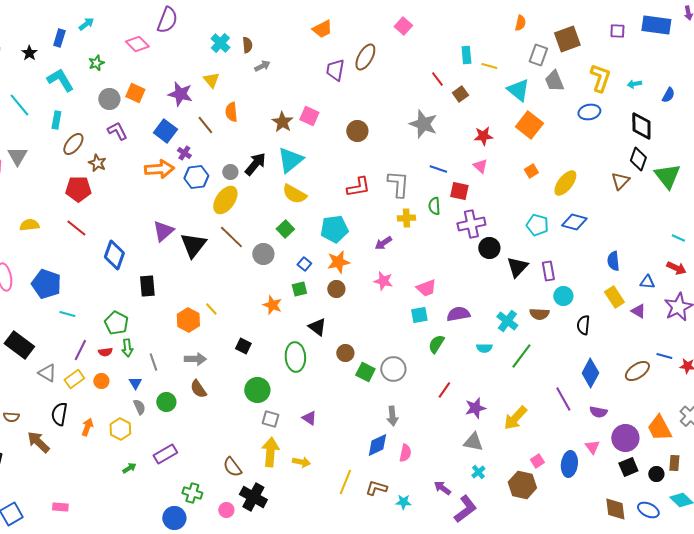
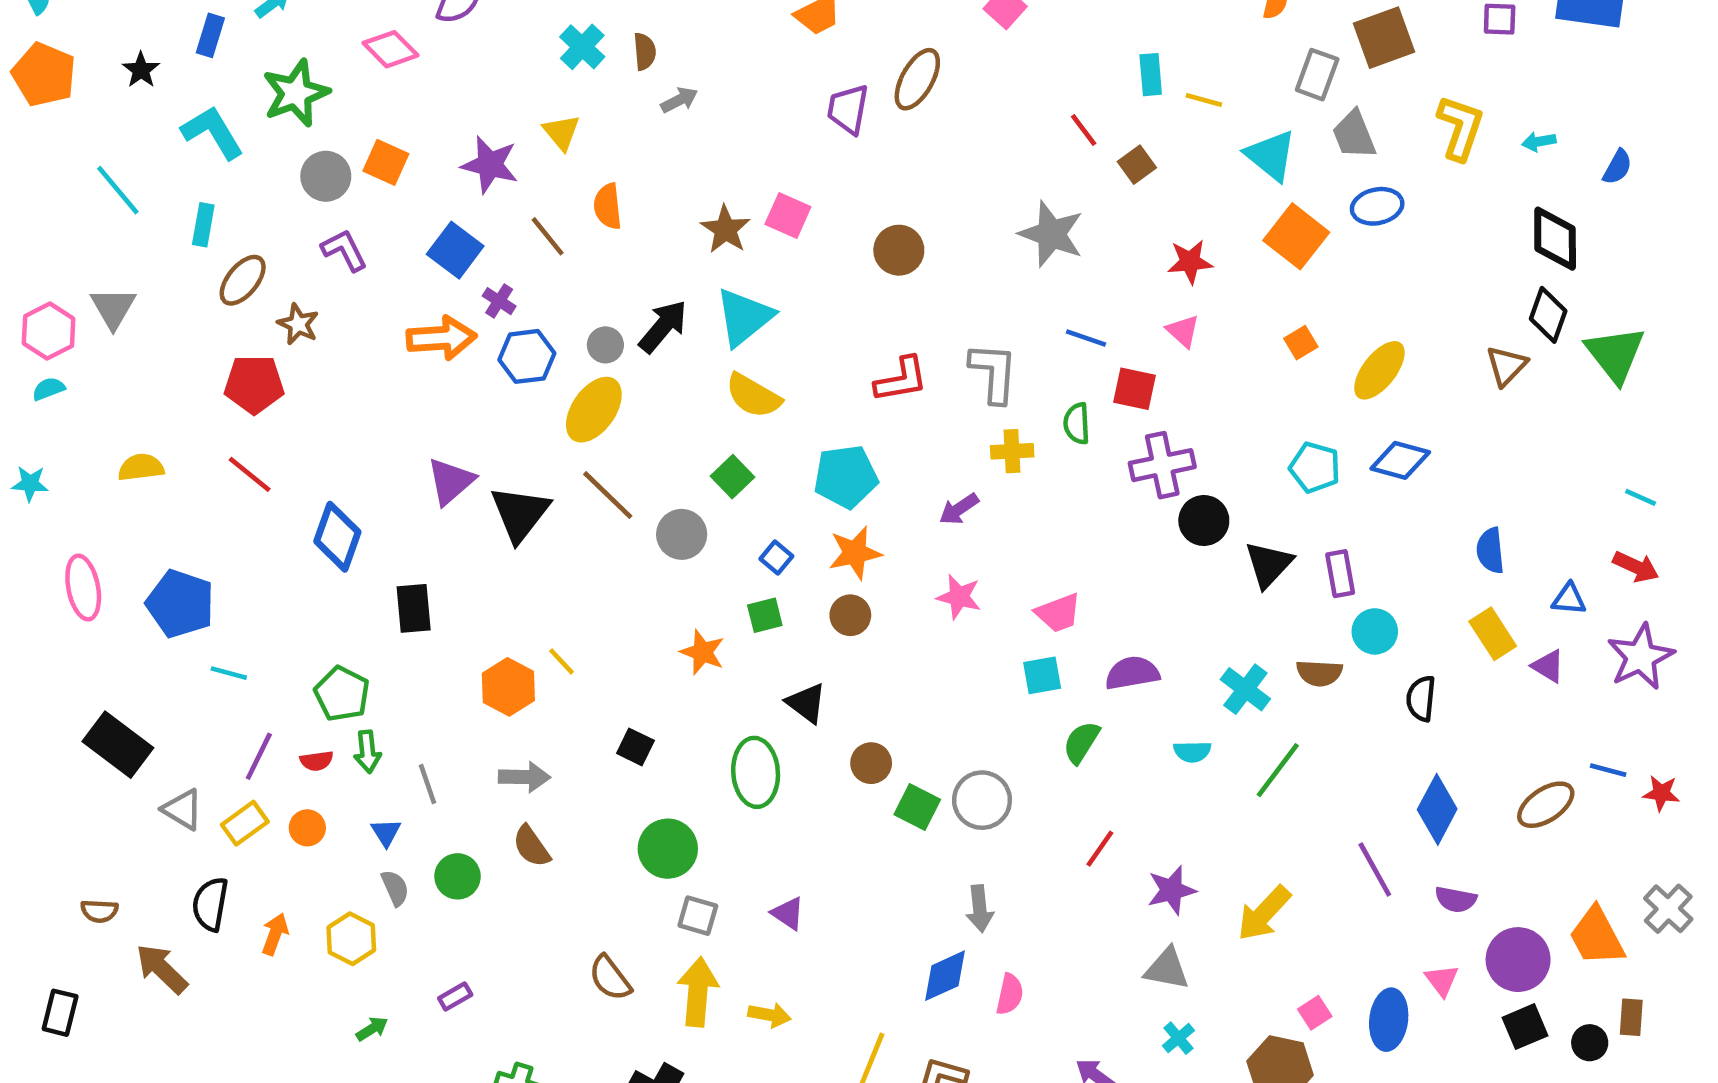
green star: (96, 63) -> (296, 93), size x1.8
blue ellipse: (589, 112) -> (1377, 206), moved
purple rectangle: (165, 454) -> (455, 997), size x0.6
brown semicircle: (232, 467) -> (610, 978), moved

